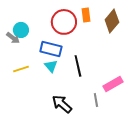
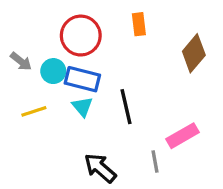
brown diamond: (112, 21) -> (194, 53), moved
red circle: (64, 22) -> (81, 36), moved
cyan circle: (21, 30) -> (53, 71), moved

